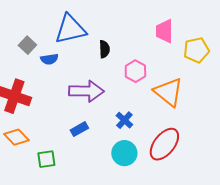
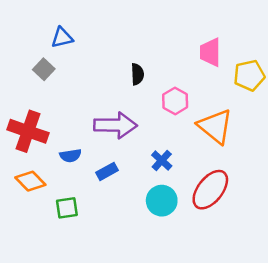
blue triangle: (70, 29) -> (62, 38), moved, size x0.6
blue semicircle: (49, 59) -> (71, 156), moved

